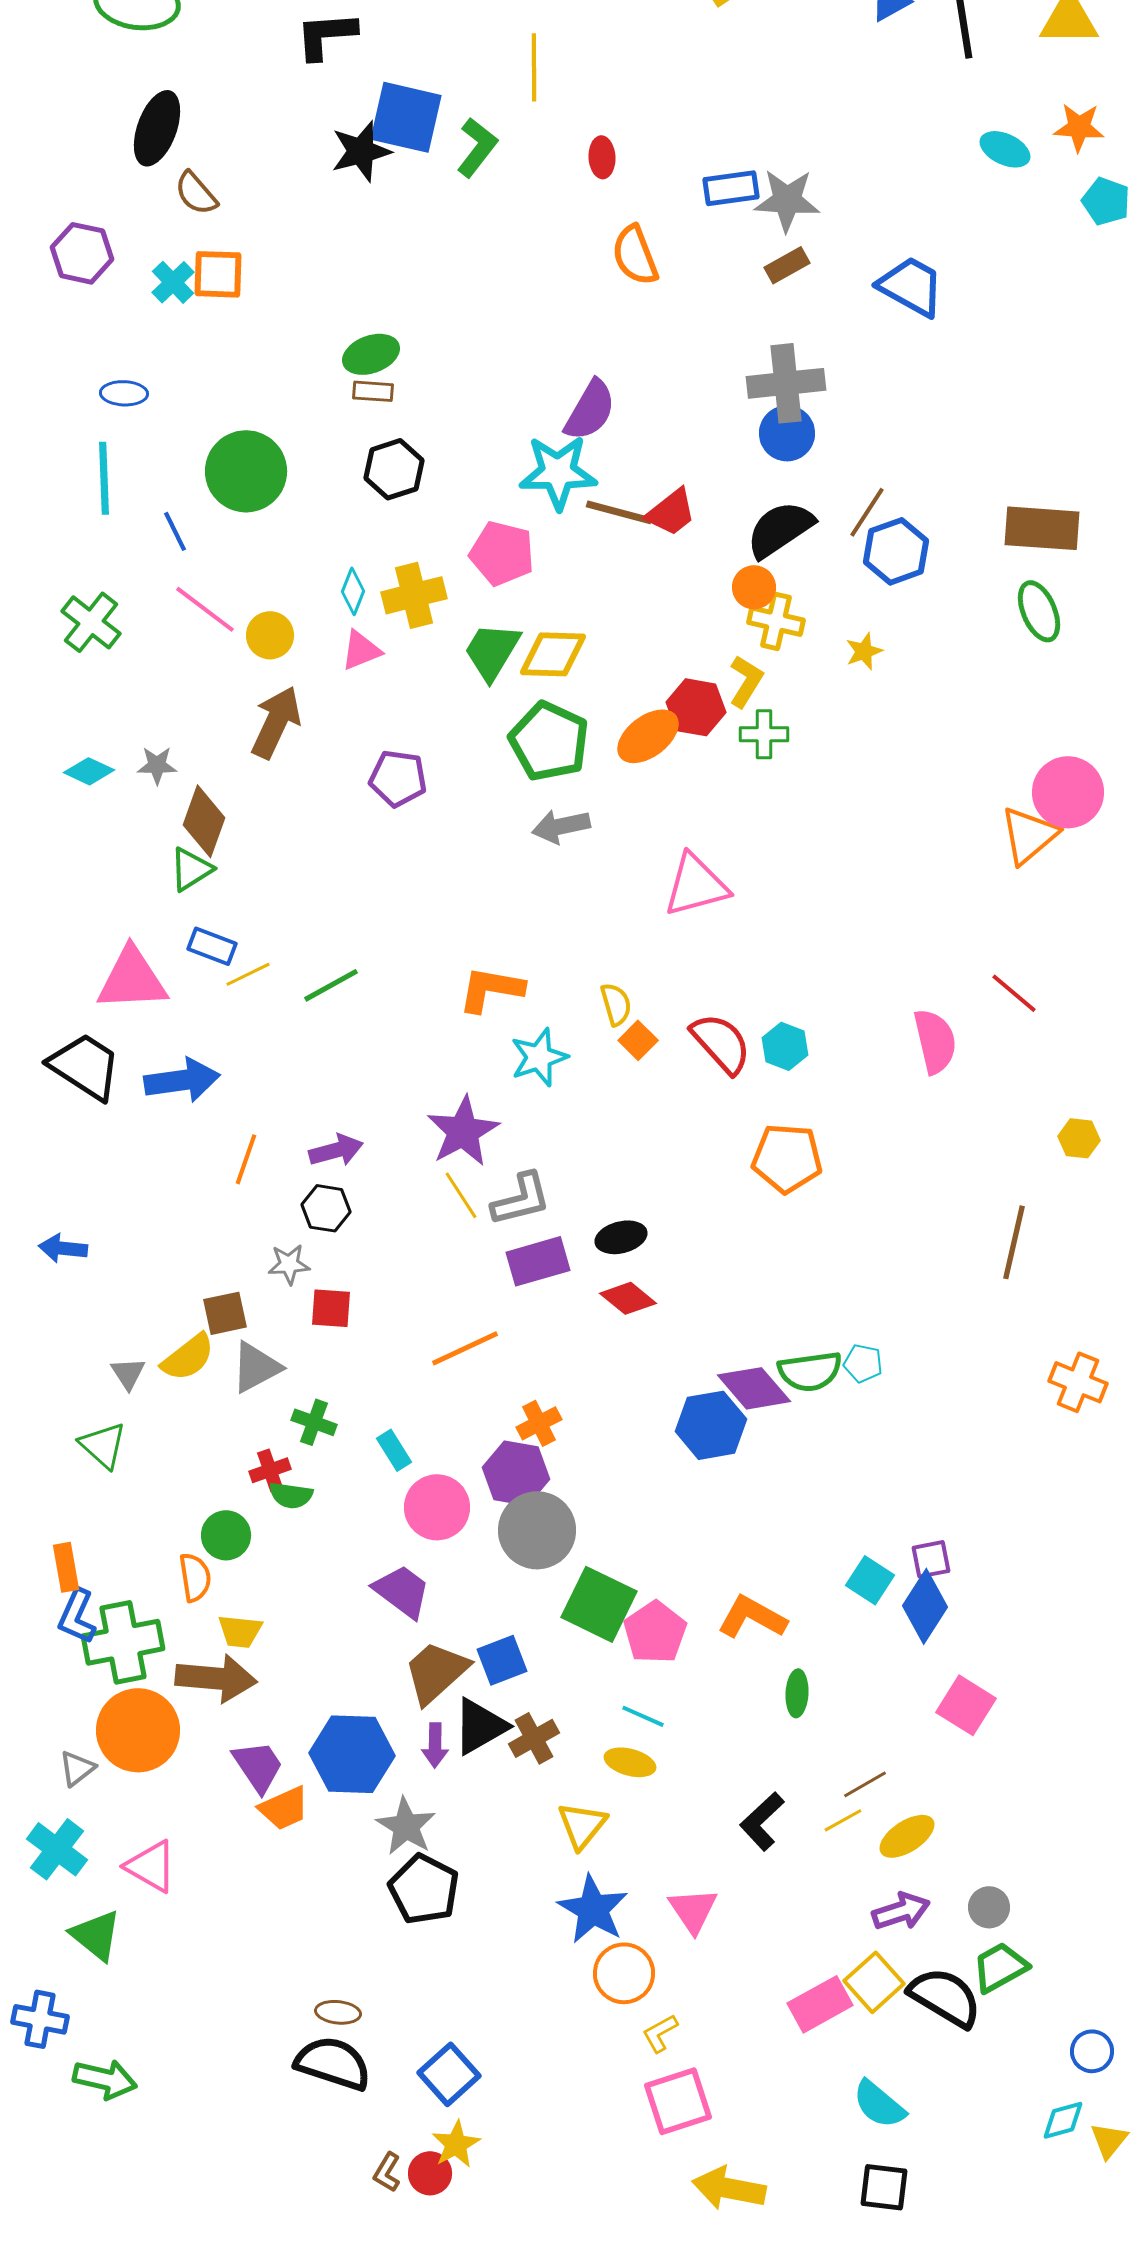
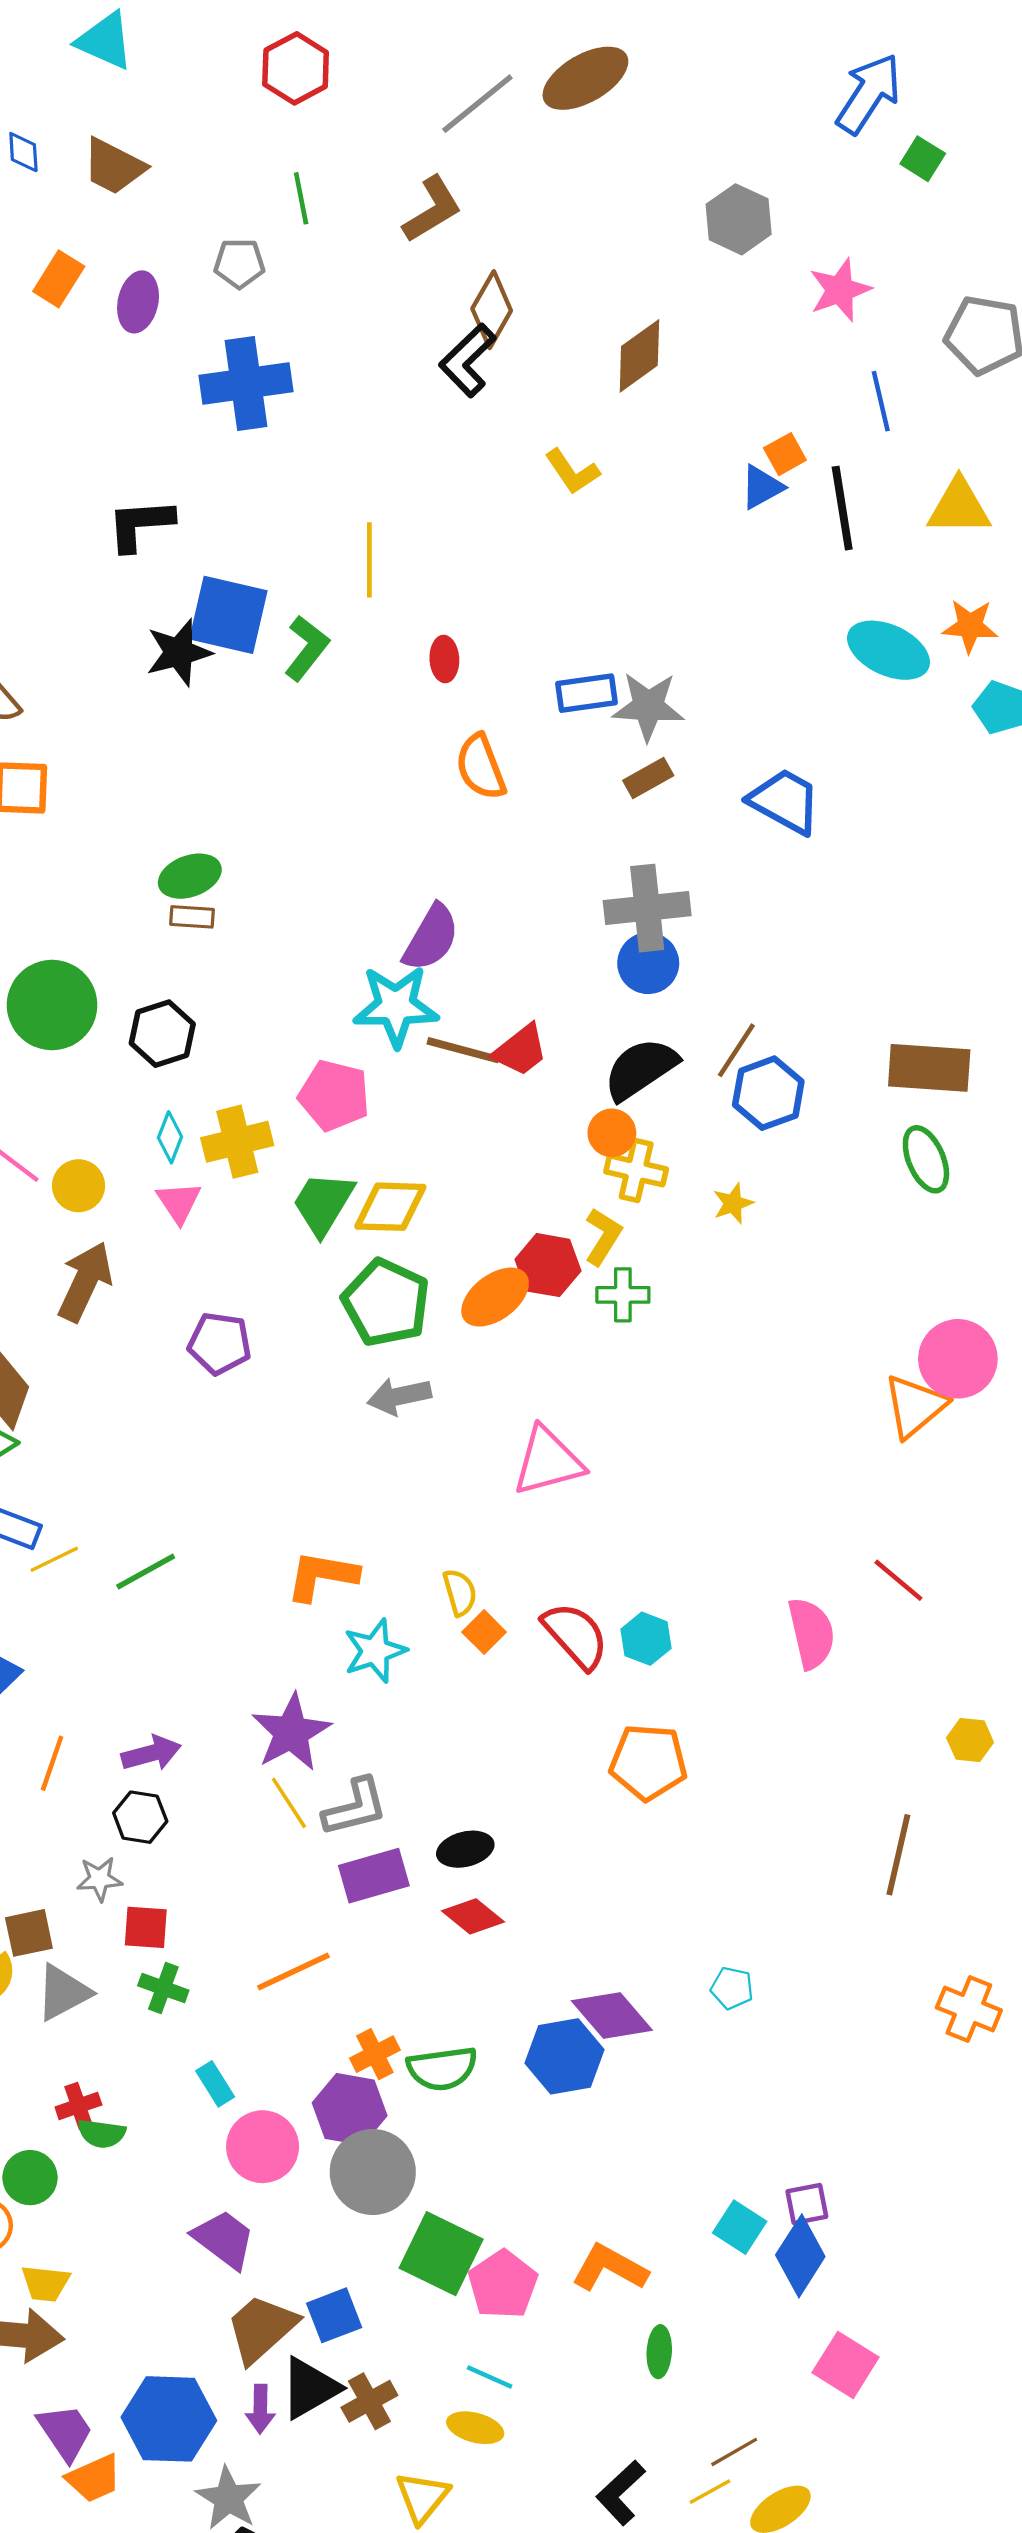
cyan ellipse: (1005, 149) -> (888, 650), size x1.5
black hexagon: (394, 469) -> (162, 1034), moved
pink triangle: (361, 650) -> (179, 1202), turned -42
green semicircle: (810, 1371) -> (442, 2068), moved
green cross: (314, 1422) -> (163, 1988), moved

